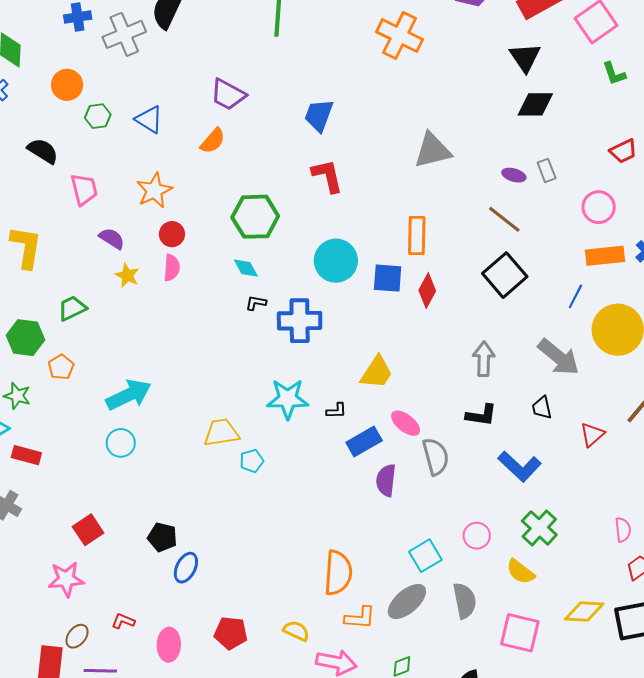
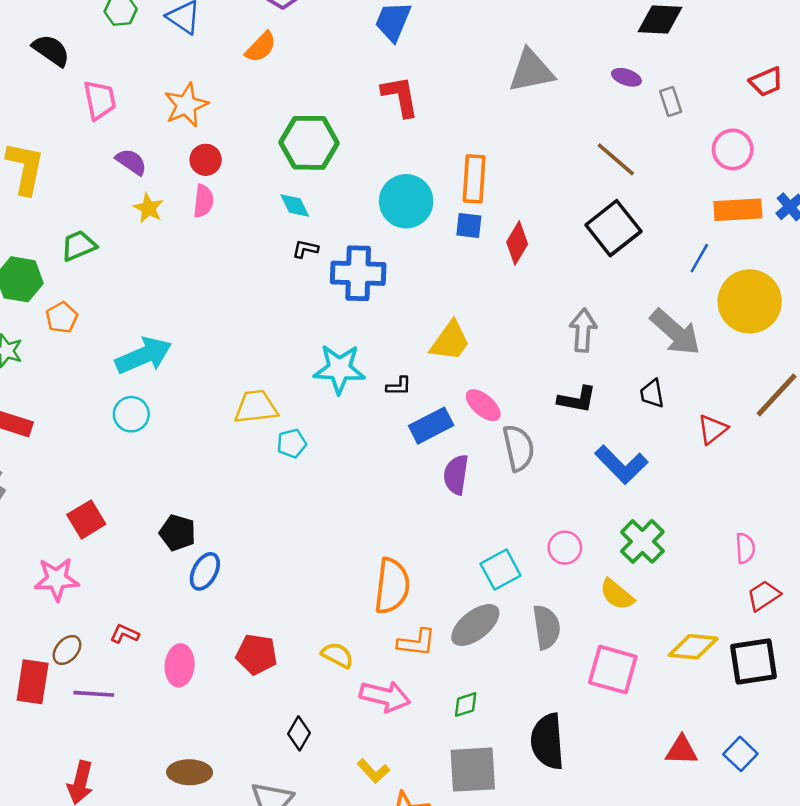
purple ellipse: (514, 175) -> (626, 77), moved
orange rectangle: (417, 235) -> (474, 179), moved
blue square: (388, 278) -> (469, 226), size x0.7

